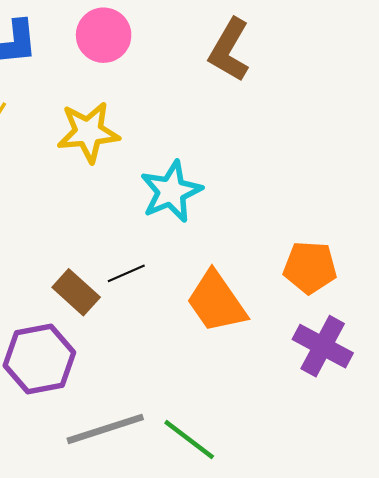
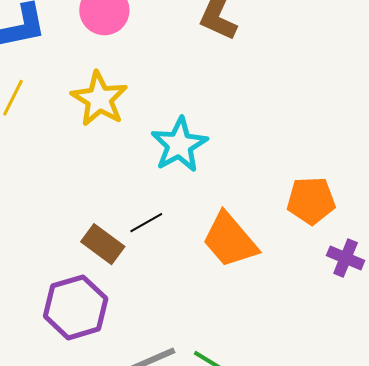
yellow star: (88, 132) -> (99, 99), turned -30
purple cross: (323, 346) -> (346, 258), moved, size x0.7

